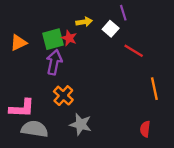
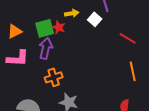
red line: (134, 51) -> (128, 38), moved
orange cross: (63, 96) -> (54, 77), turned 30
pink L-shape: (22, 108) -> (18, 58), moved

